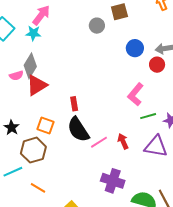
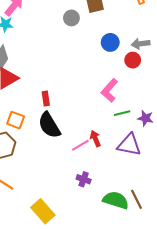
pink line: (99, 142) -> (80, 145), moved
purple cross: (113, 181) -> (84, 179), size x0.6

